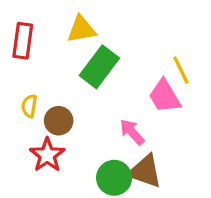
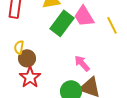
pink trapezoid: (165, 96) -> (84, 16), moved
brown circle: (59, 121) -> (27, 58), moved

